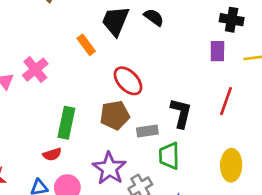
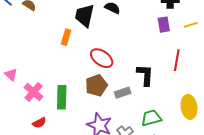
orange rectangle: (86, 45) -> (66, 37), turned 63
pink cross: (35, 70) -> (34, 92), moved
red semicircle: (52, 154) -> (39, 123), moved
green trapezoid: (169, 156) -> (151, 118), moved, turned 85

